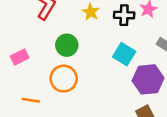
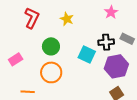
black cross: (124, 15) -> (106, 42), moved
cyan square: (124, 54) -> (87, 55), moved

